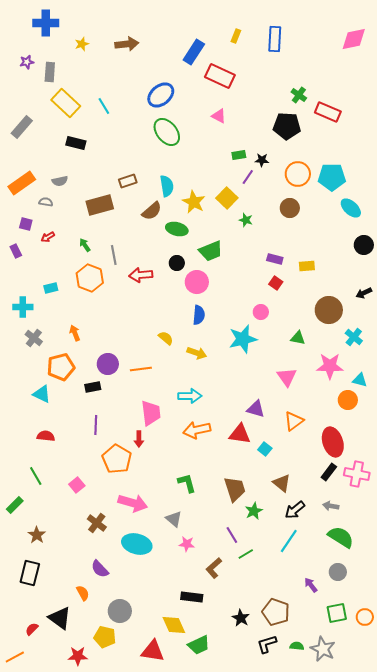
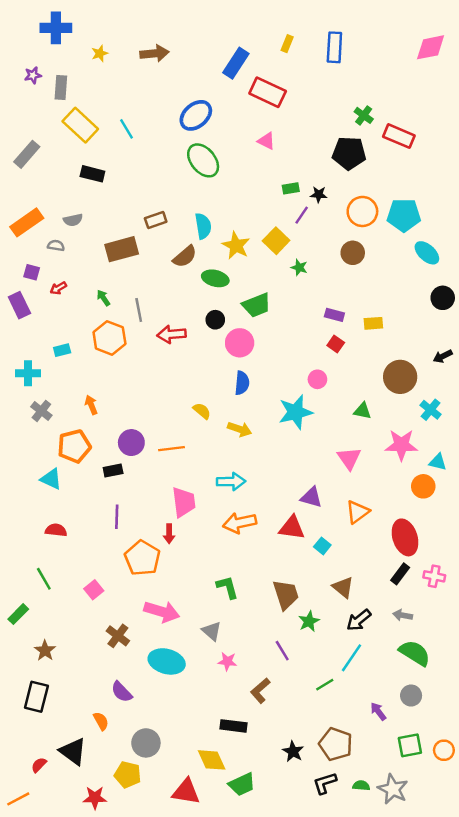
purple rectangle: (16, 251) -> (19, 305), size x1.5
pink cross: (357, 474) -> (434, 576), size x0.7
green line: (246, 554) -> (325, 685), moved

